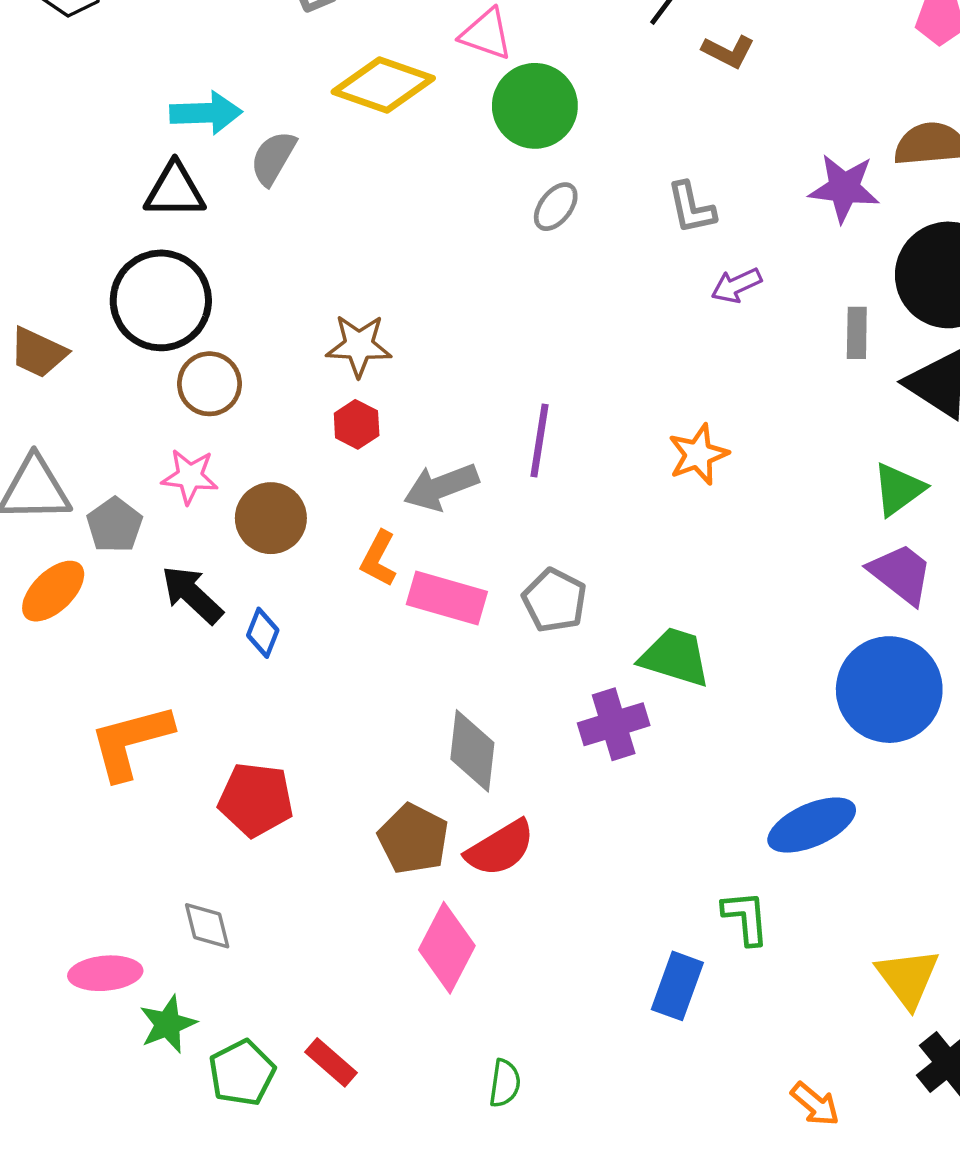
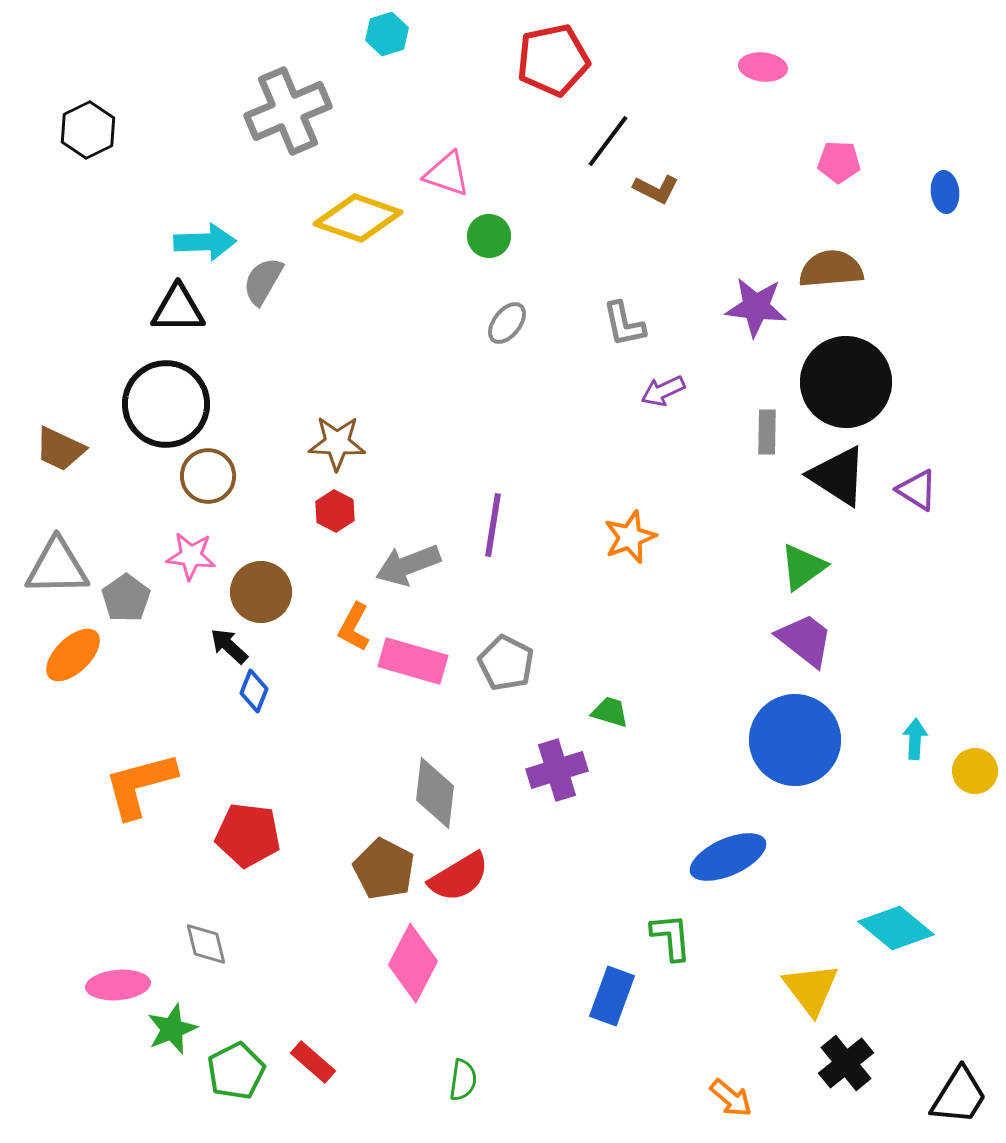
green circle: (535, 106) -> (489, 236), size x0.6
black arrow: (192, 595) -> (229, 646), moved, size x0.7
green trapezoid: (675, 657) -> (610, 712), size x0.6

